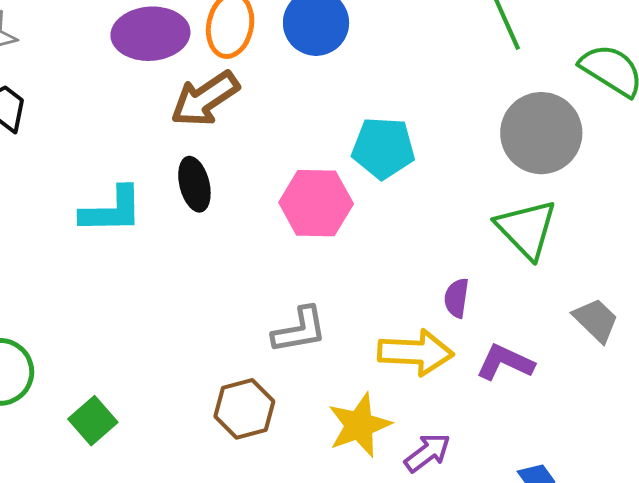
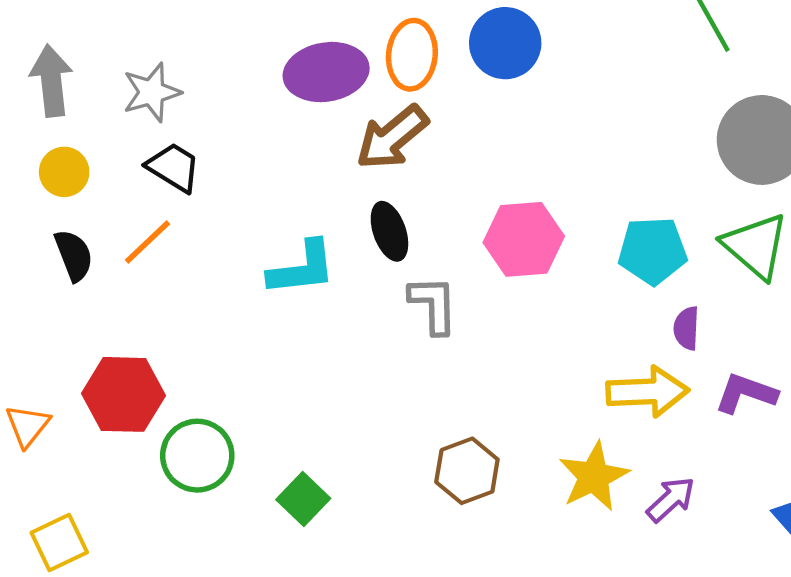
cyan pentagon: (383, 148) -> (653, 251), moved
gray L-shape: (299, 330) -> (433, 305), moved, turned -76

